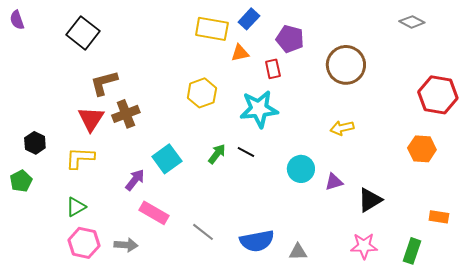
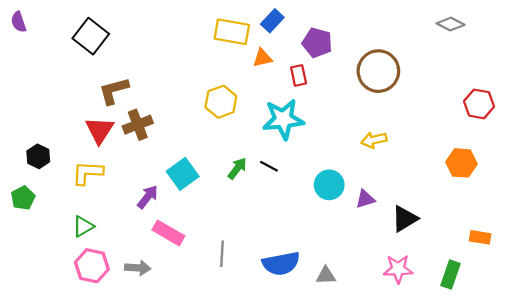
red hexagon: (438, 95) -> (479, 104), size x0.7
gray line: (203, 232) -> (222, 254), turned 55

